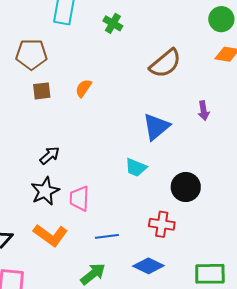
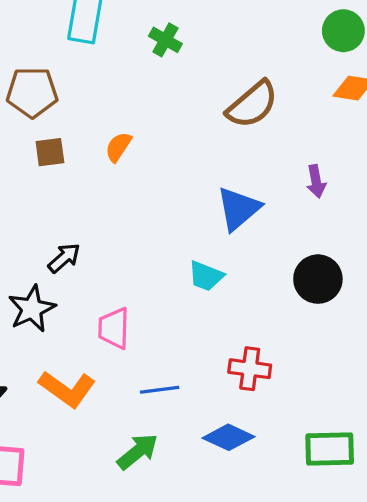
black circle: (186, 187) -> (318, 279), moved
black star: (45, 191) -> (32, 309), moved

